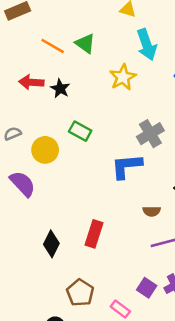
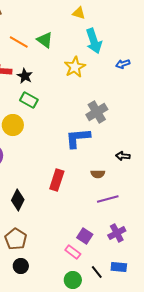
green rectangle: (80, 131) -> (29, 100), moved
red rectangle: (94, 234) -> (57, 180), moved
purple square: (147, 288) -> (85, 236), moved
brown pentagon: (80, 293) -> (16, 239), moved

